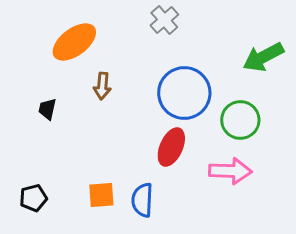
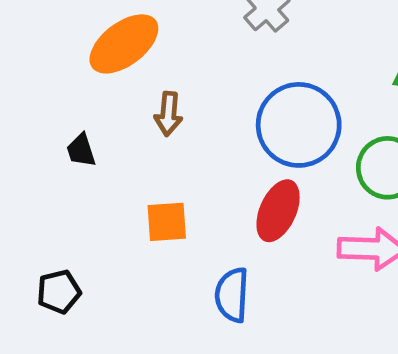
black trapezoid: (47, 109) -> (81, 150), turned -30
orange square: (101, 195) -> (167, 222), moved

